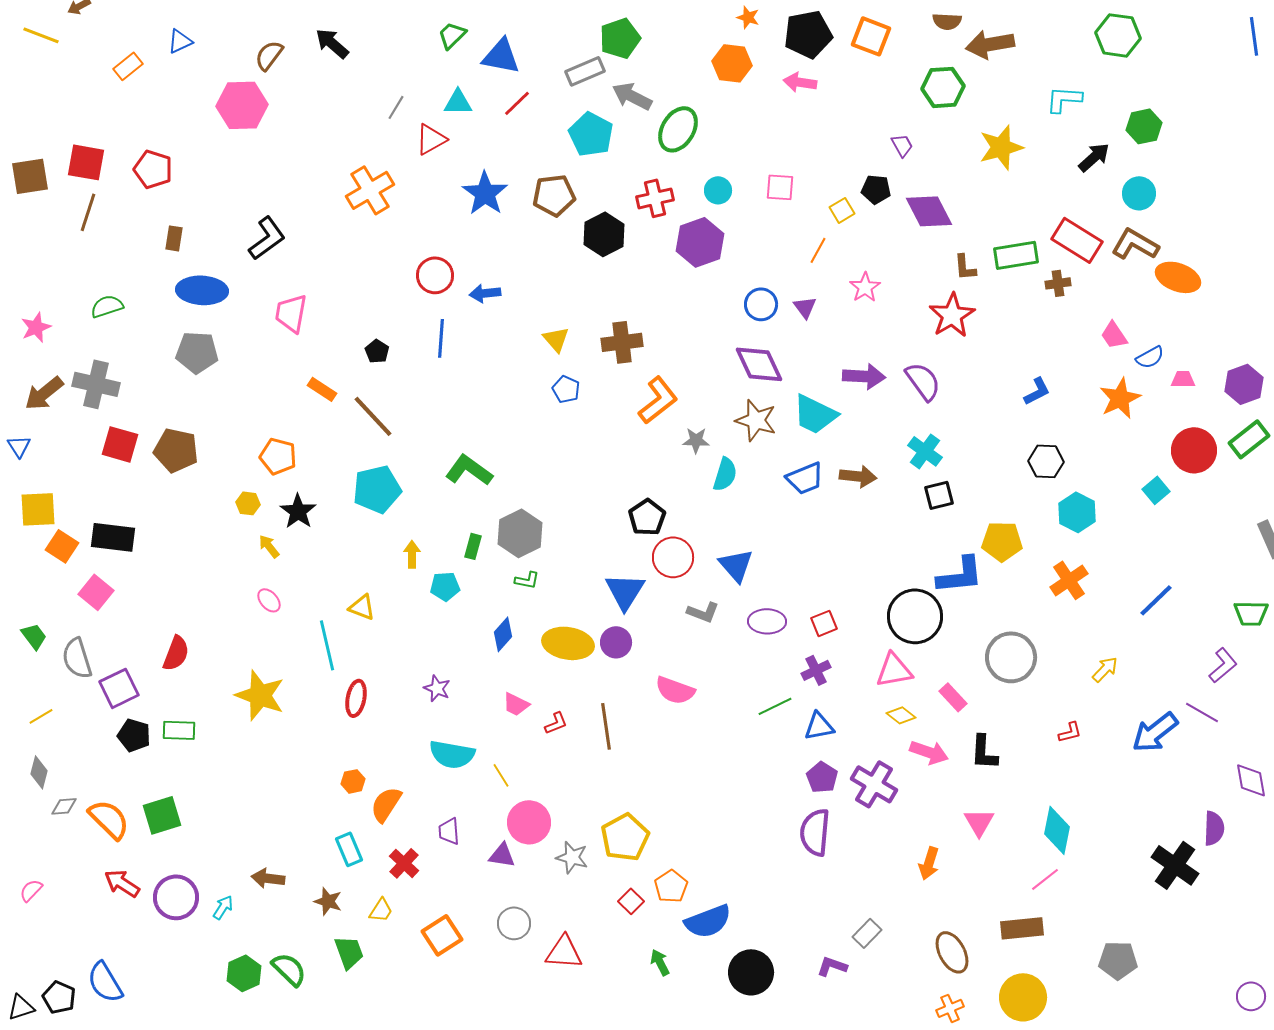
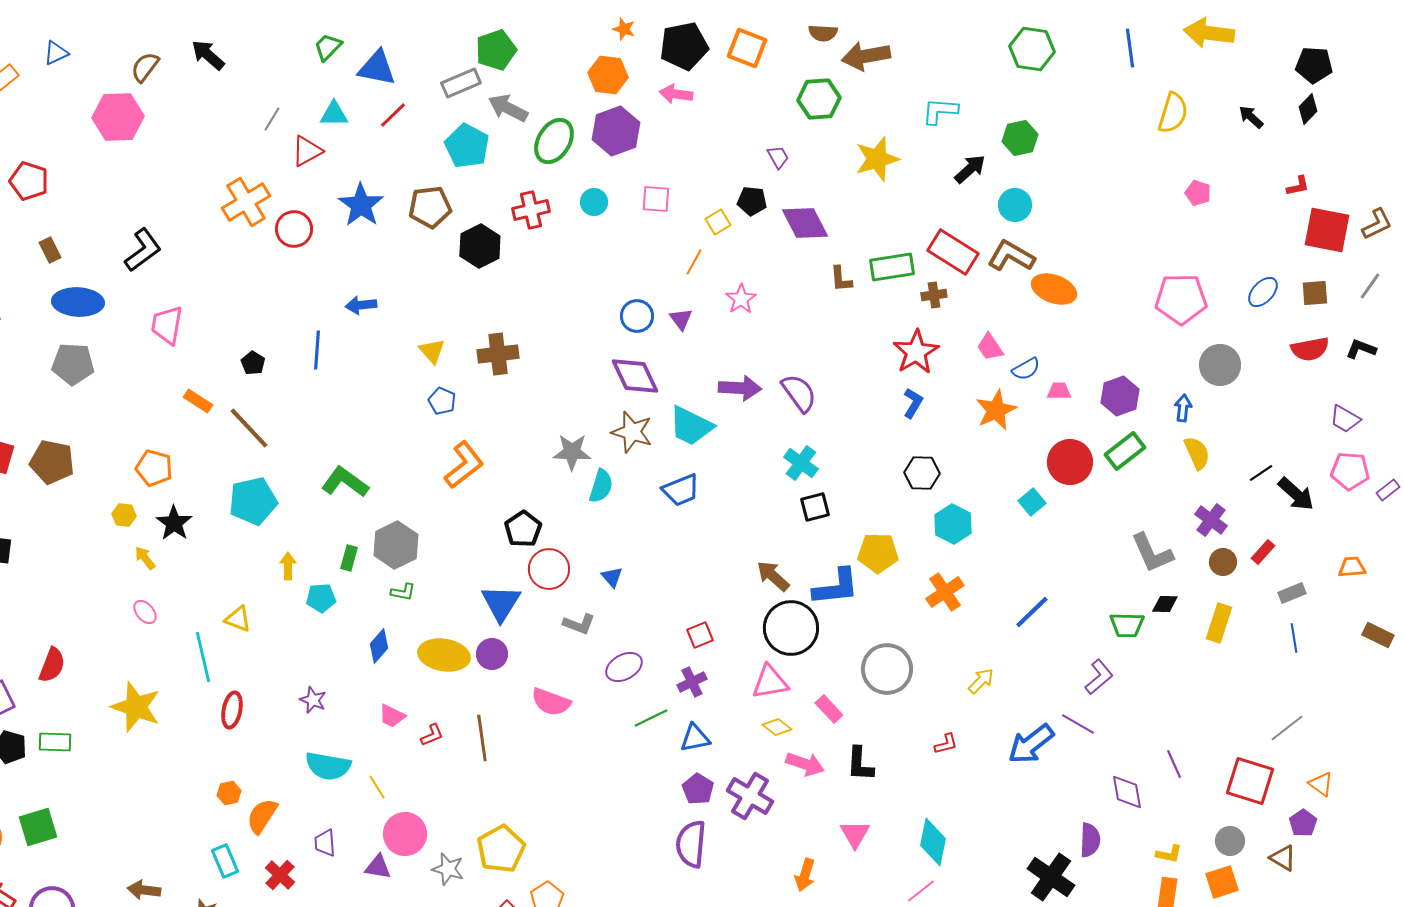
green hexagon: (1118, 35) -> (1032, 49), moved
brown rectangle: (174, 238) -> (50, 250), turned -35
purple hexagon: (700, 242) -> (616, 131), moved
red circle: (435, 275) -> (294, 229), moved
red star: (952, 315) -> (916, 352), moved
blue L-shape: (1037, 391) -> (913, 403), turned -32
orange L-shape: (658, 400) -> (464, 465), moved
gray star: (696, 440) -> (572, 452), size x1.4
brown arrow: (858, 476) -> (773, 576), moved, turned -144
blue triangle: (736, 565) -> (612, 577), size x0.6
purple ellipse: (767, 621) -> (624, 667), moved, turned -30

